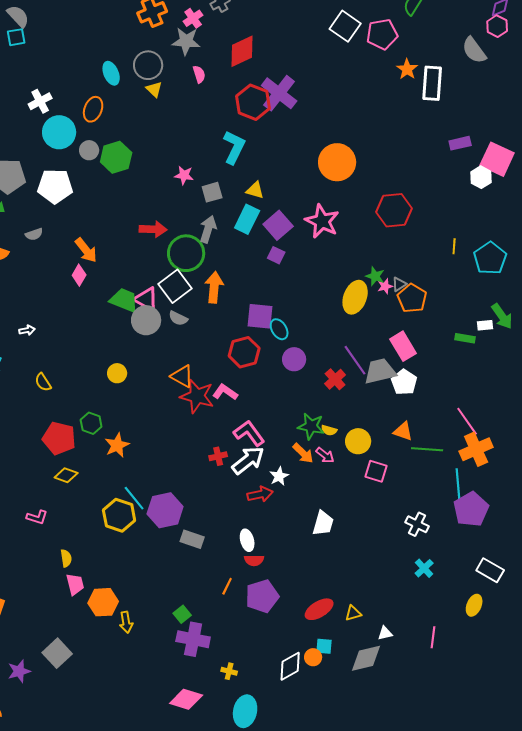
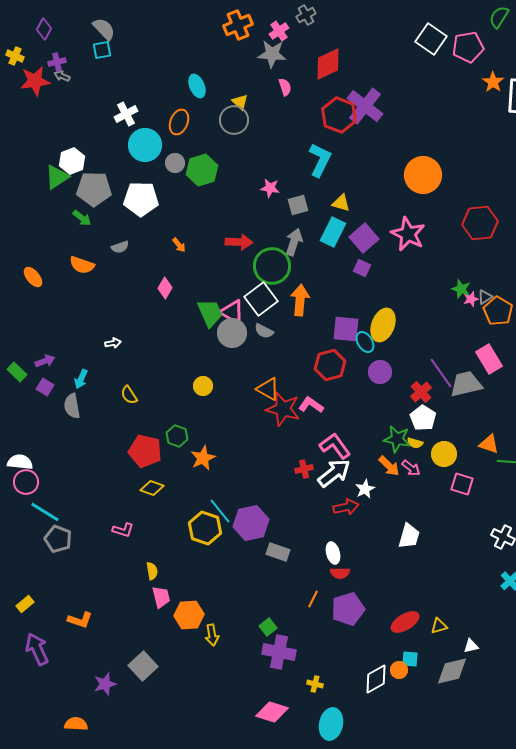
gray circle: (148, 65) -> (234, 120), moved
orange arrow: (86, 250) -> (179, 245), moved, size x0.6
yellow ellipse: (355, 297) -> (383, 325), moved
green trapezoid: (124, 300) -> (210, 313), turned 44
white pentagon: (404, 382) -> (423, 418), moved

